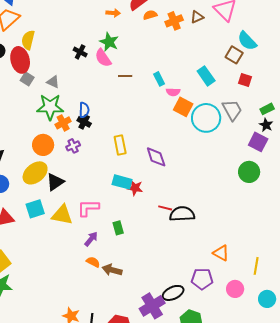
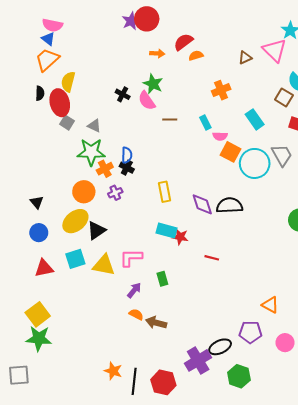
orange cross: (174, 21) -> (221, 90), moved
black semicircle: (182, 214) -> (229, 205), moved

